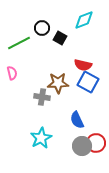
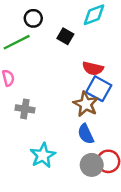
black circle: (42, 28) -> (33, 18), moved
brown star: (58, 83) -> (86, 104), moved, turned 30
gray cross: (42, 97) -> (25, 109), moved

